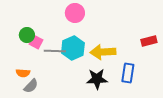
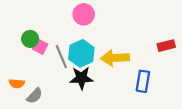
gray line: (55, 51) -> (61, 57), turned 65
orange semicircle: (23, 73) -> (17, 84), moved
black star: (97, 79) -> (81, 78), moved

